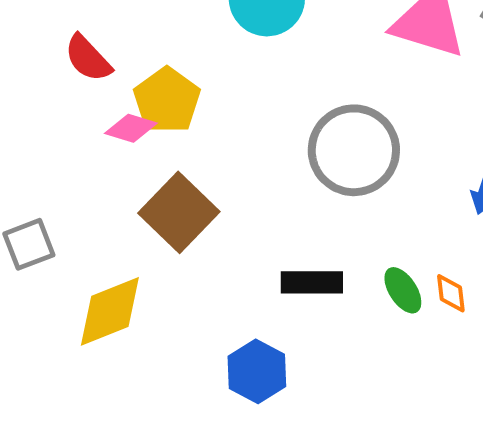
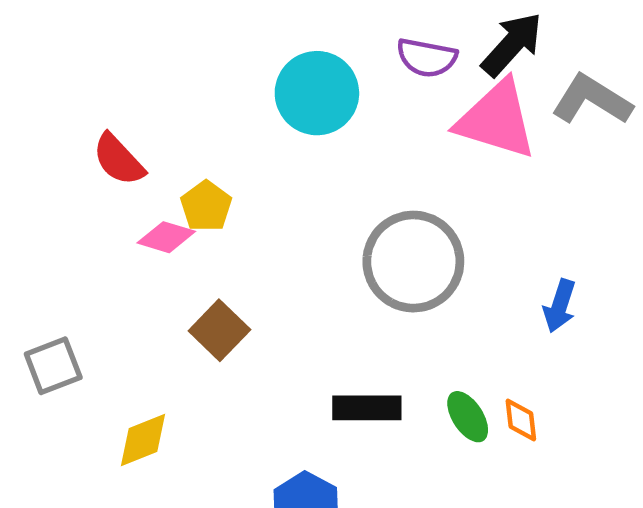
yellow pentagon: (167, 100) -> (206, 206), size x0.7
brown square: (179, 212) -> (219, 330), size x0.7
yellow diamond: (110, 311) -> (143, 440), size x0.7

